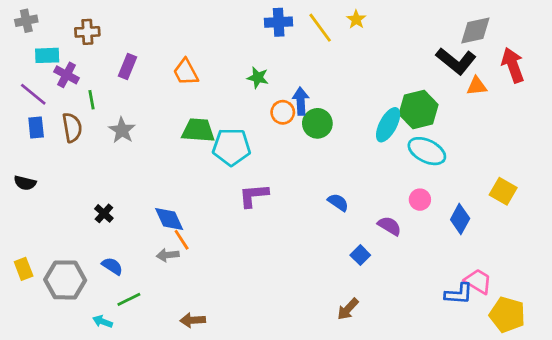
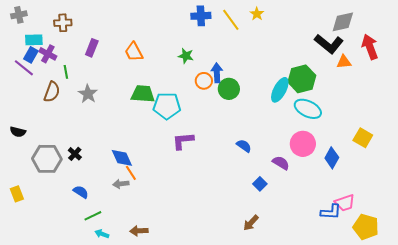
blue rectangle: (36, 128) -> (31, 55), moved, turned 35
brown semicircle: (72, 128) -> (52, 92), turned 30
pink circle: (420, 200) -> (303, 144), size x1.6
gray hexagon: (65, 280) -> (47, 159), moved
pink trapezoid: (478, 281) -> (345, 203), turned 130
cyan arrow: (103, 322) -> (102, 234), moved

